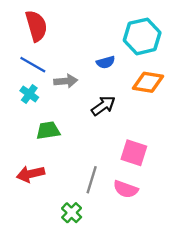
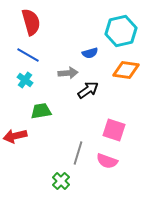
gray arrow: (66, 81) -> (68, 73), moved
red arrow: (30, 174) -> (15, 136), moved

